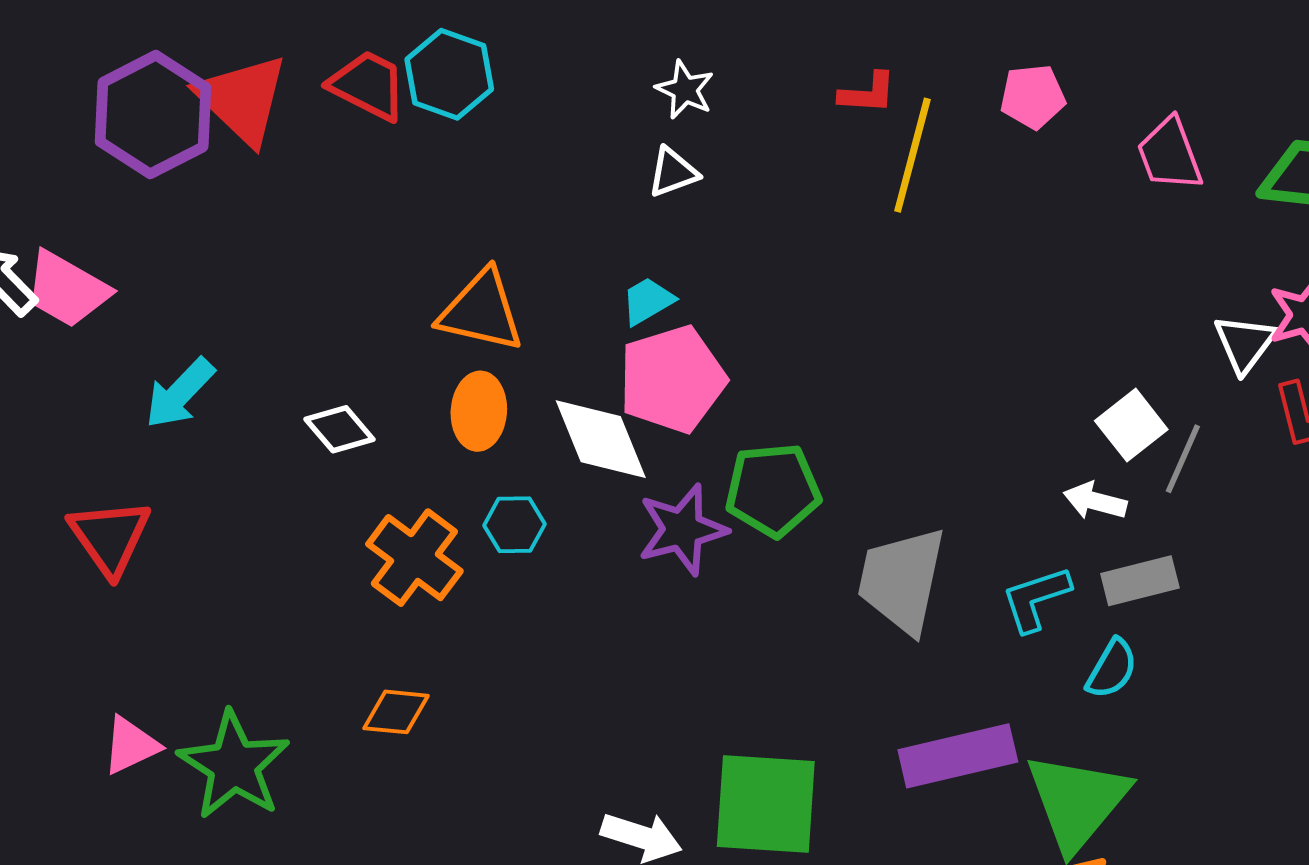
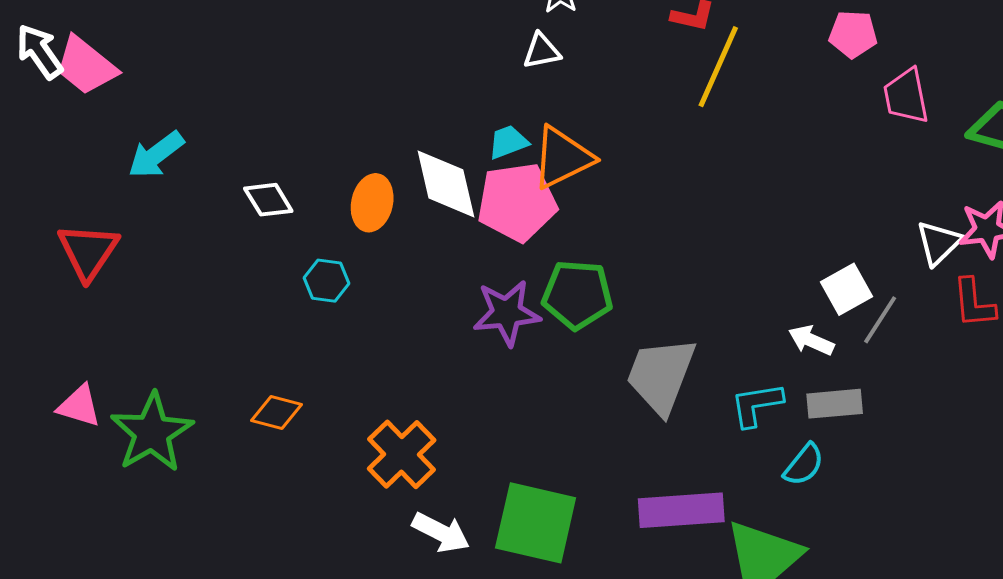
pink pentagon: (1033, 97) -> (853, 34), moved
orange triangle: (481, 311) -> (562, 158), moved, turned -48
white diamond: (601, 439) -> (446, 184), moved
cyan hexagon: (514, 525) -> (327, 281), moved
orange cross: (414, 558) -> (402, 454), moved
pink triangle: (131, 745) -> (79, 406), turned 33

